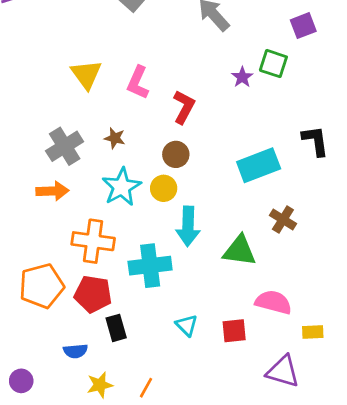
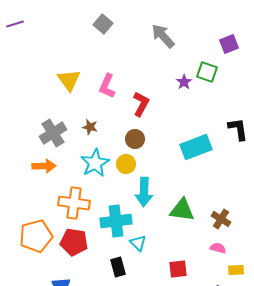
brown cross: (283, 219) -> (221, 219), moved
pink semicircle: (273, 302) -> (218, 248), moved, size x0.6
cyan triangle: (187, 325) -> (138, 243), moved
black rectangle: (116, 328) -> (118, 267), moved

